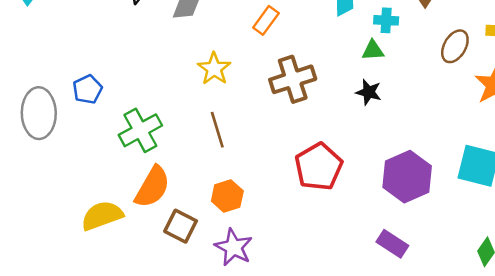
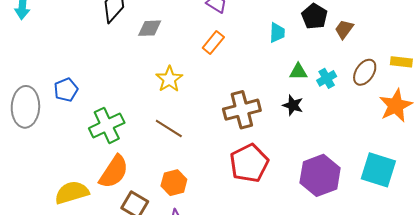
cyan cross: (386, 20) -> (327, 78), moved, turned -36
brown cross: (293, 79) -> (242, 110), moved
brown line: (217, 130) -> (169, 128), turned -44

